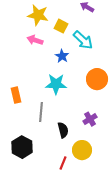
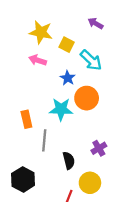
orange circle: (97, 79) -> (87, 98), moved
orange rectangle: (16, 95) -> (26, 119), moved

